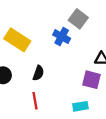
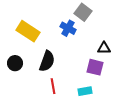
black semicircle: (38, 73) -> (47, 61), size x1.5
red line: (35, 101) -> (53, 86), moved

